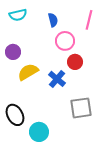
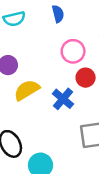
blue semicircle: (53, 20) -> (58, 14), moved

